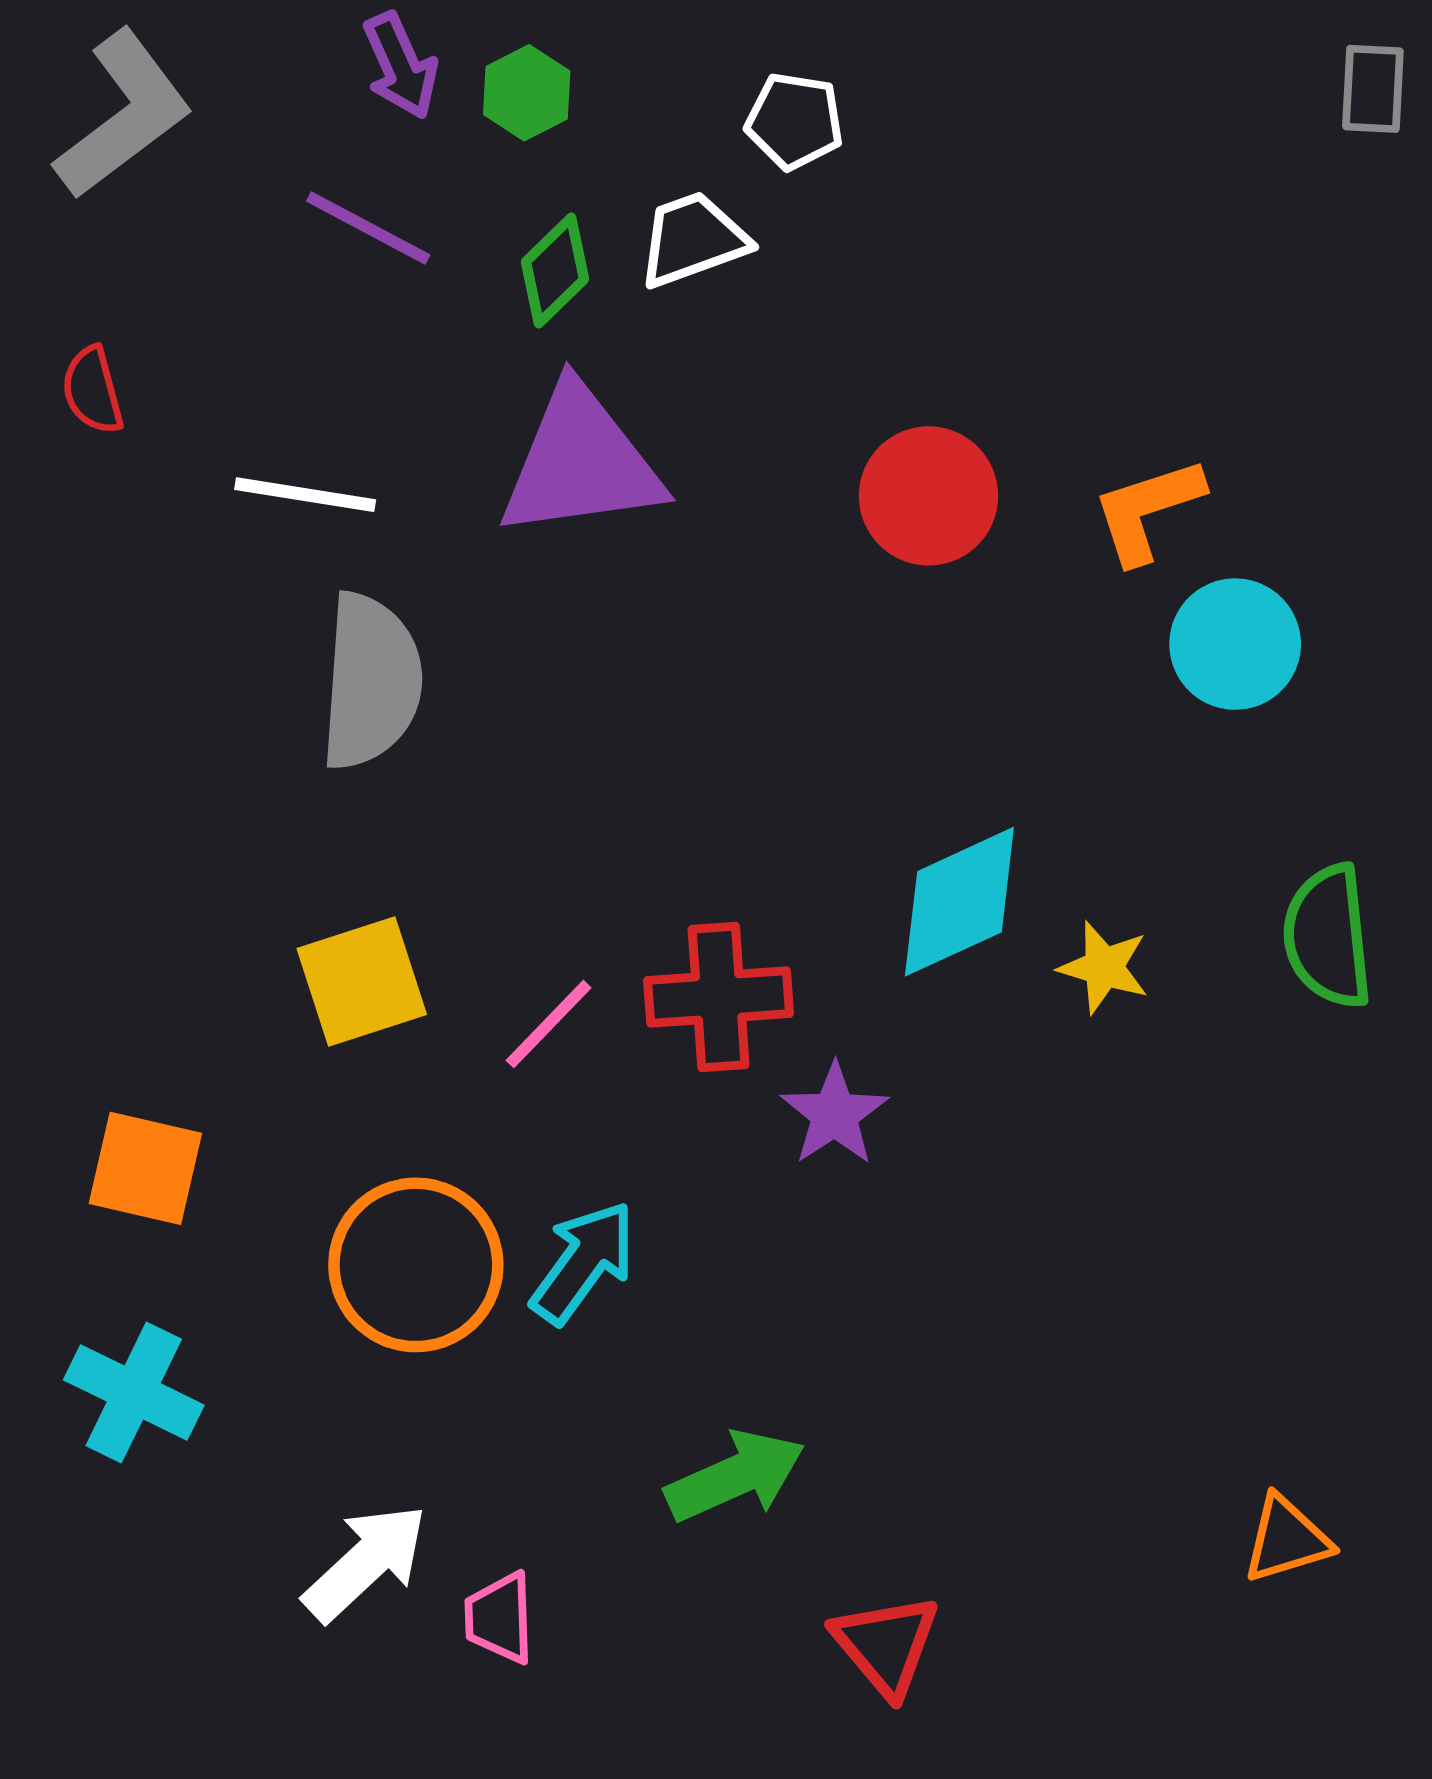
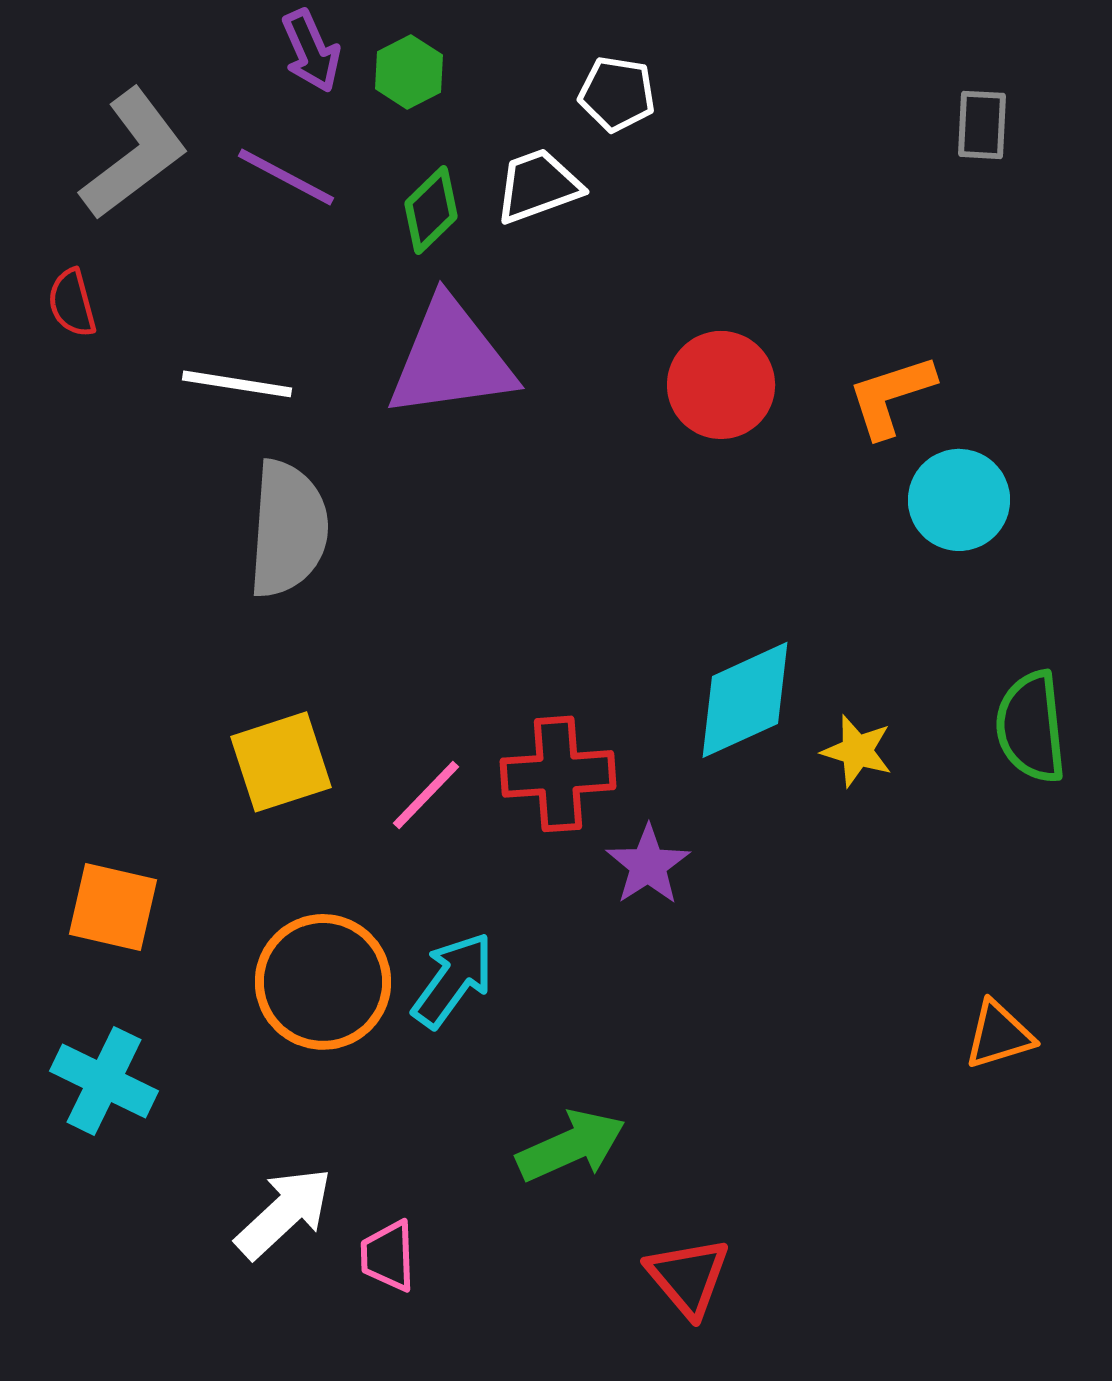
gray rectangle: (1373, 89) -> (982, 125), moved
gray L-shape: (123, 115) -> (134, 154), moved
orange triangle: (1287, 1539) -> (999, 1035), moved

